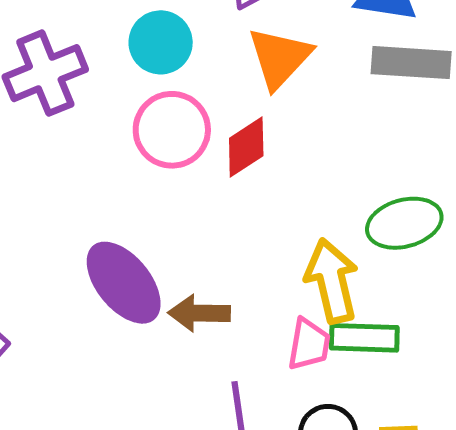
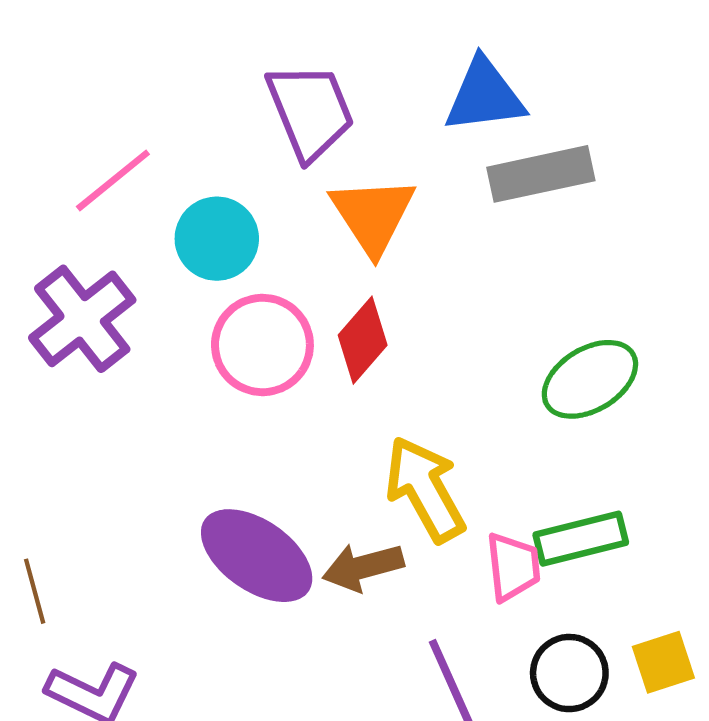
yellow arrow: (332, 281) -> (425, 489), moved

